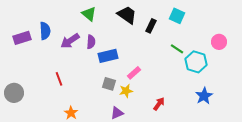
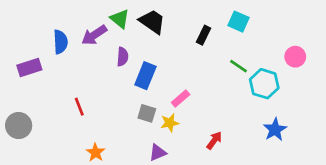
black trapezoid: (127, 15) -> (152, 22), moved
purple rectangle: (22, 38) -> (29, 67), moved
purple arrow: (70, 41) -> (94, 35), moved
blue rectangle: (108, 56) -> (145, 76), turned -54

